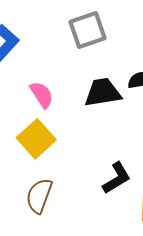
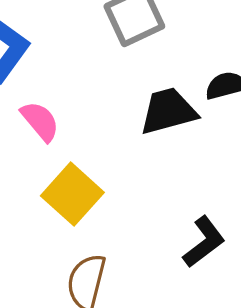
pink semicircle: (42, 95) -> (40, 121), moved

